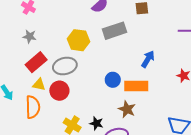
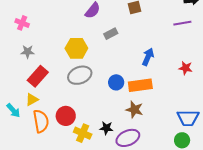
gray rectangle: (115, 31) -> (111, 34), size x0.6
gray ellipse: (65, 66) -> (80, 75), moved
yellow triangle: (39, 85) -> (32, 100), moved, turned -32
red circle: (59, 91) -> (66, 116), moved

